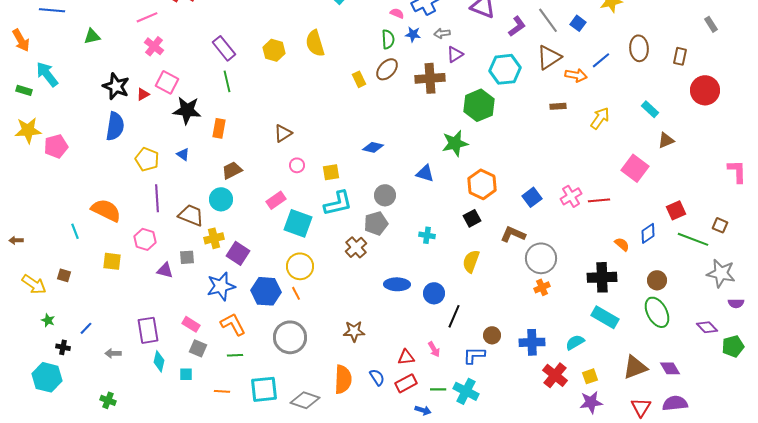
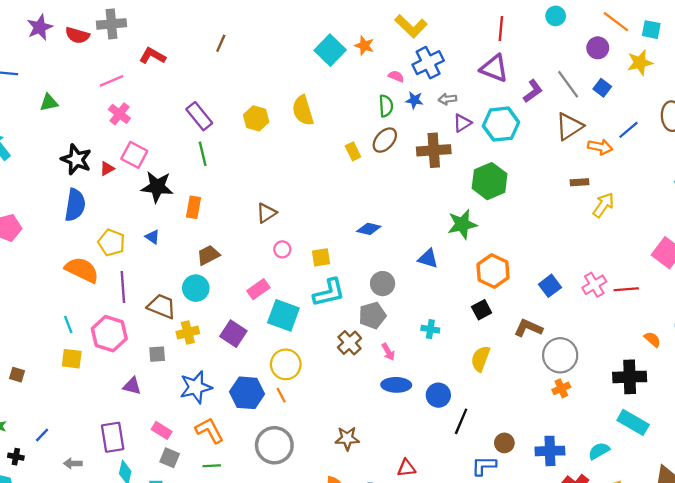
cyan hexagon: (505, 69) -> (501, 124), moved
yellow arrow: (600, 118) -> (603, 205), moved
orange semicircle: (106, 210) -> (82, 270), moved
cyan line: (75, 231) -> (68, 325), moved
pink hexagon: (145, 239) -> (109, 334), size x1.4
purple square: (238, 253) -> (233, 334), moved
purple triangle: (165, 270) -> (132, 386), moved
pink arrow: (434, 349) -> (388, 352), moved

